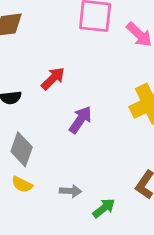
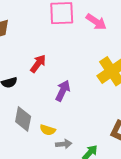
yellow semicircle: (22, 184) -> (48, 130), moved

